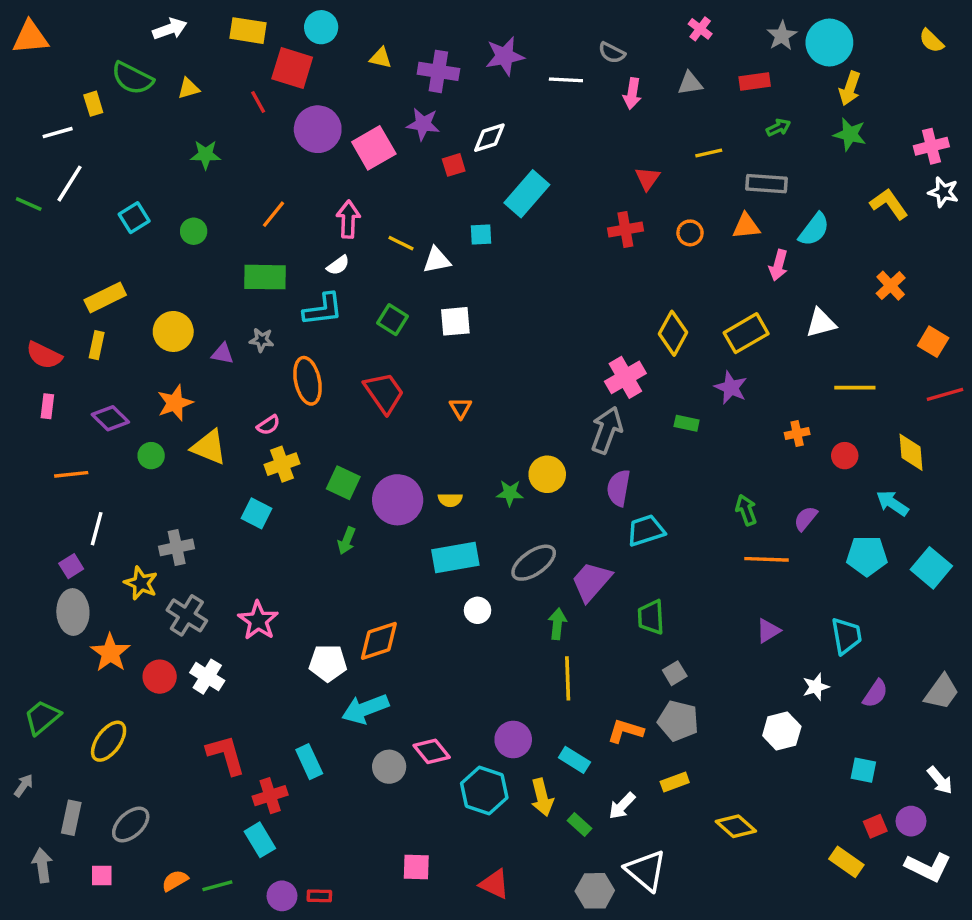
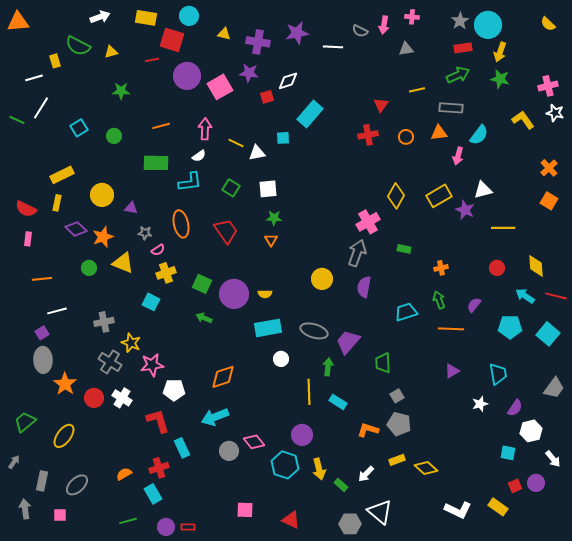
pink cross: (700, 29) -> (412, 17), turned -32
red rectangle: (755, 82) -> (463, 48), moved
pink arrow: (632, 93) -> (384, 25), moved
red line: (258, 102) -> (152, 60), turned -72
green arrow: (778, 127) -> (458, 75), size x1.6
orange line: (274, 214) -> (161, 126), turned 36
orange cross: (891, 286) -> (549, 168), moved
gray star: (262, 340) -> (145, 233), moved
purple star: (731, 388) -> (465, 210), moved
red line: (945, 394) -> (556, 296), moved, turned 30
purple diamond: (110, 418) -> (76, 229), moved
orange cross: (797, 433) -> (441, 268), moved
green star: (510, 493) -> (274, 218), moved
white line: (97, 529) -> (57, 311), turned 60
cyan trapezoid: (646, 530) -> (406, 312), moved
green arrow: (347, 541) -> (204, 318), turned 91
gray ellipse: (534, 563) -> (314, 331), turned 52
yellow star: (141, 583) -> (131, 343), moved
pink star: (258, 620) -> (152, 365), turned 30
white pentagon: (328, 663) -> (174, 390), moved
yellow line: (568, 678) -> (309, 392), moved
gray trapezoid: (942, 692) -> (554, 388), moved
white hexagon: (782, 731) -> (531, 431), moved
red L-shape: (226, 755) -> (158, 421), moved
cyan rectangle: (574, 760) -> (338, 402), moved
yellow diamond: (736, 826) -> (426, 468), moved
white L-shape: (928, 867) -> (458, 510), moved
orange semicircle: (175, 881) -> (124, 474), moved

